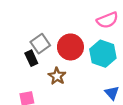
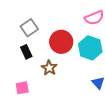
gray square: (40, 44) -> (29, 28), moved

